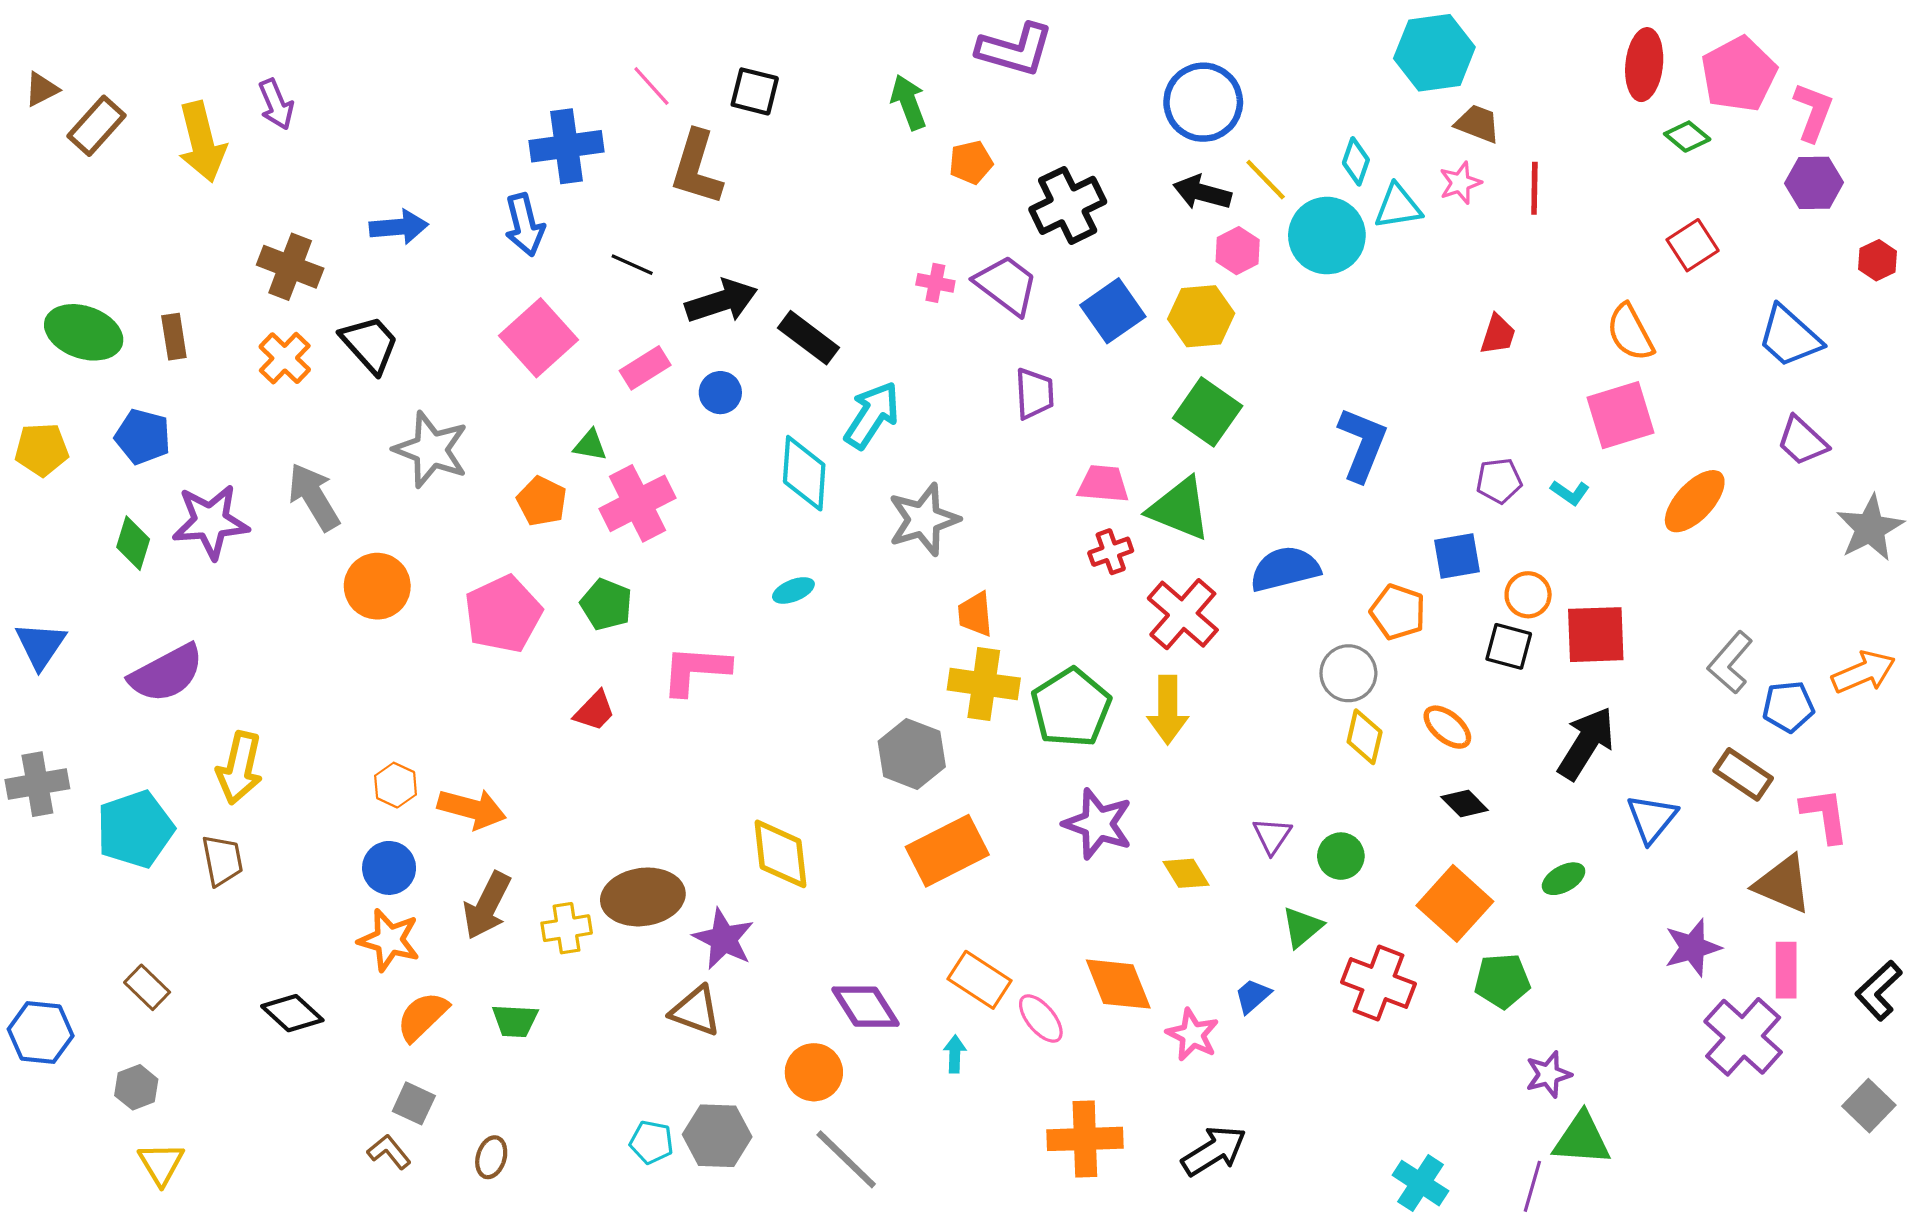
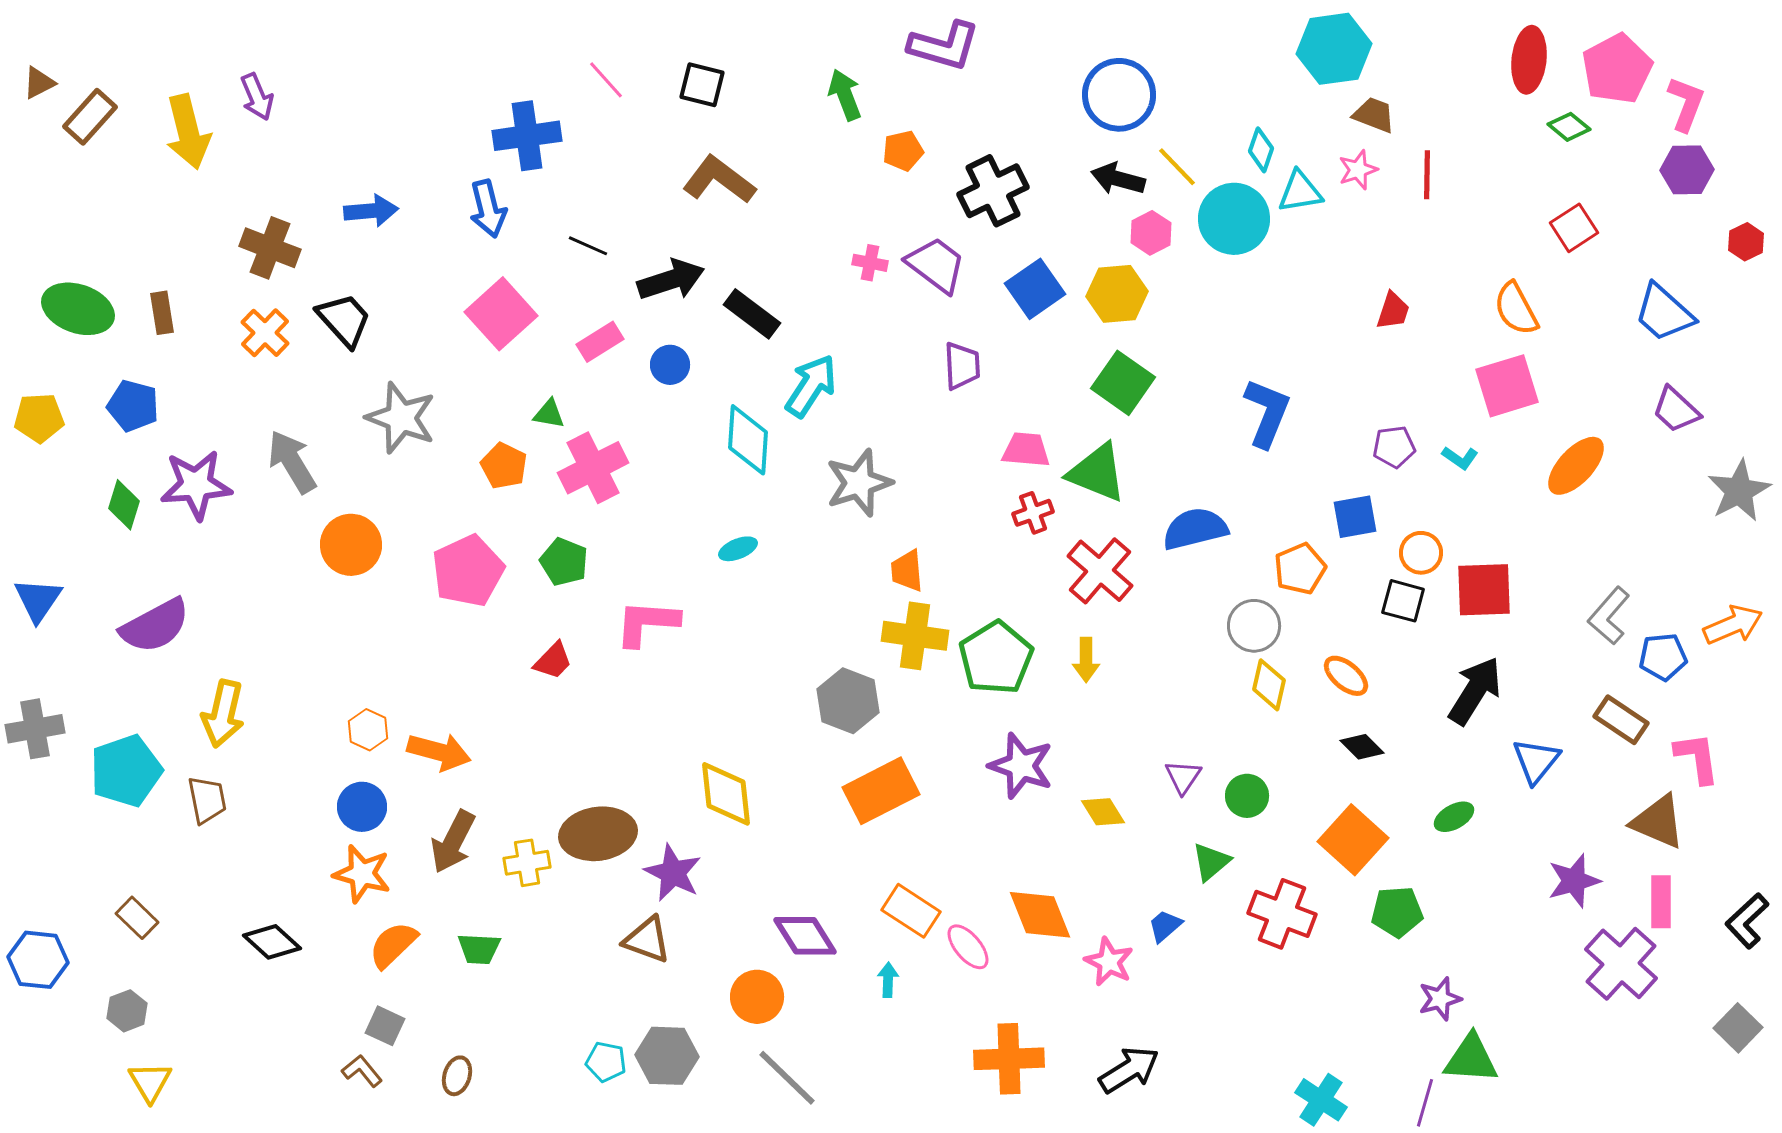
brown L-shape: (697, 168) -> (719, 180), moved, turned 110
orange pentagon: (1398, 612) -> (1300, 569), turned 30
yellow arrow: (1168, 710) -> (1086, 660), size x0.7

